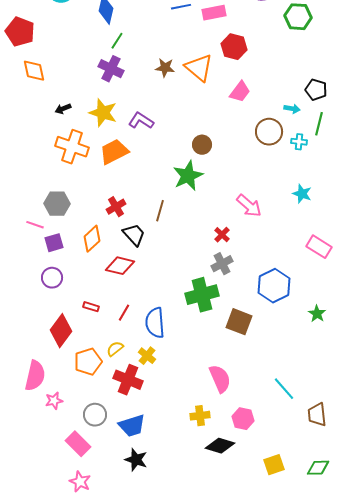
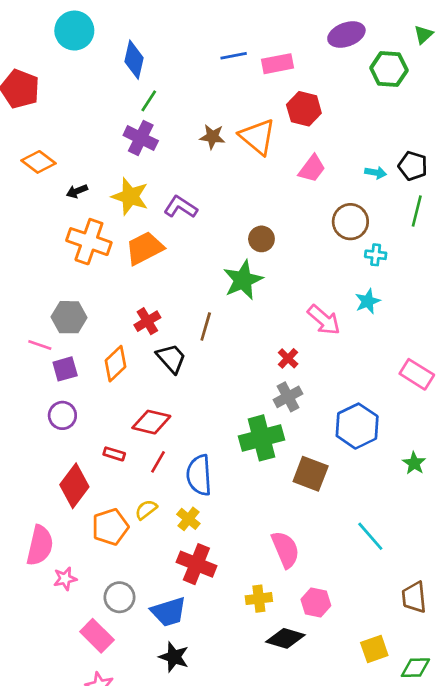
orange diamond: (34, 71) -> (39, 162), moved, turned -40
cyan arrow: (292, 109) -> (376, 173), moved
cyan cross: (299, 142) -> (376, 255), moved
cyan star: (302, 194) -> (368, 301), moved, turned 30
red diamond: (120, 266) -> (151, 422), moved
red cross: (128, 380) -> (196, 564), moved
cyan line: (284, 389) -> (370, 536), moved
yellow square: (274, 465) -> (374, 649), moved

